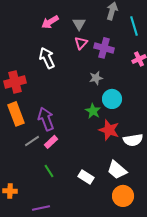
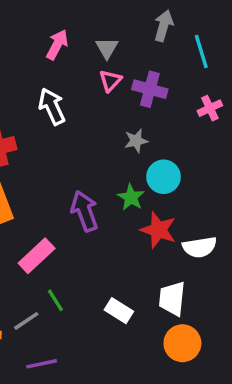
pink arrow: (50, 22) -> (57, 45), turned 150
purple arrow: (46, 119) -> (85, 211), moved
gray line: (32, 141) -> (26, 321), moved
pink rectangle: (51, 142) -> (37, 256), moved, size x1.5
white trapezoid: (117, 170) -> (172, 299), turned 55

